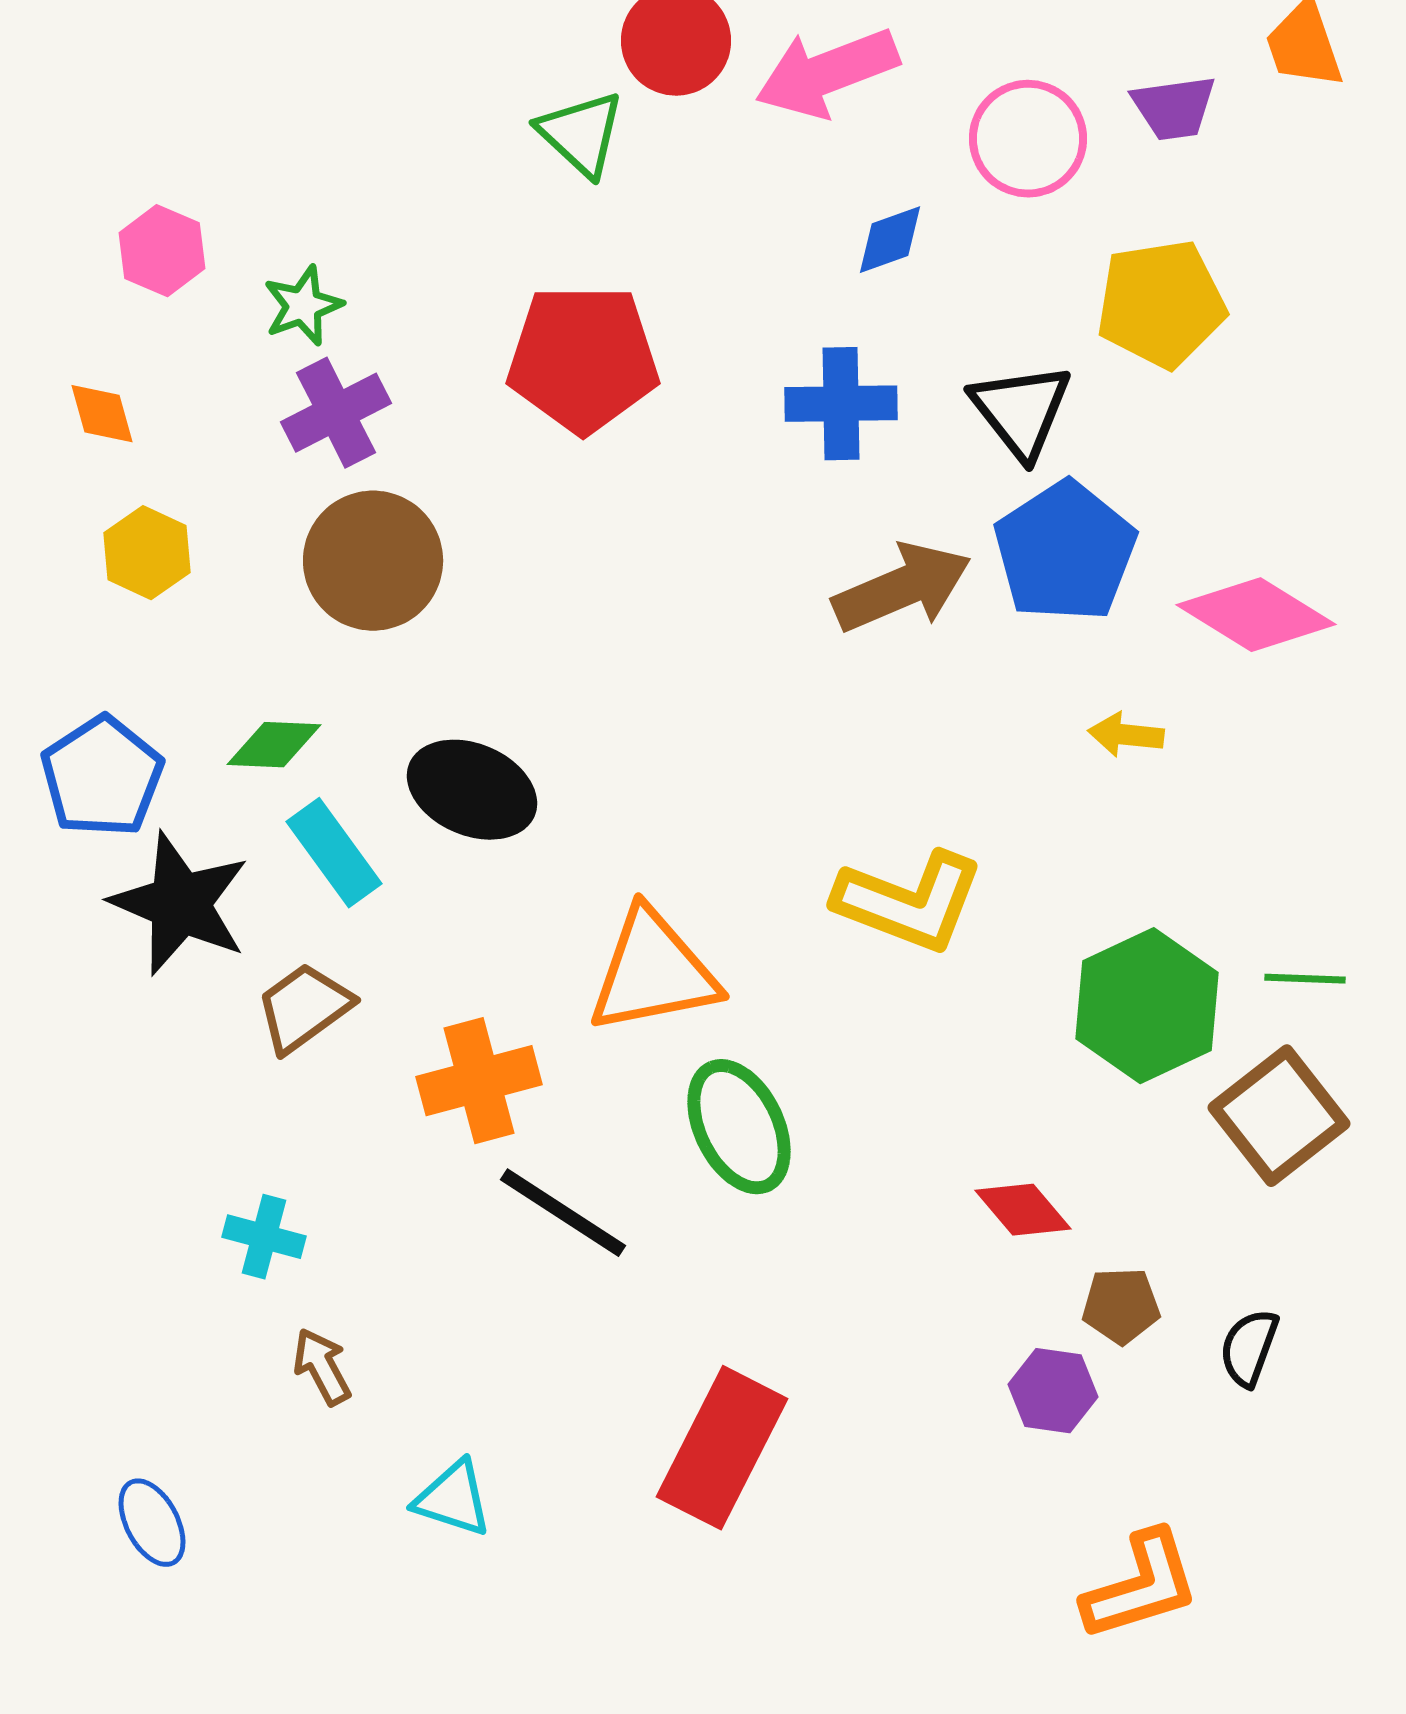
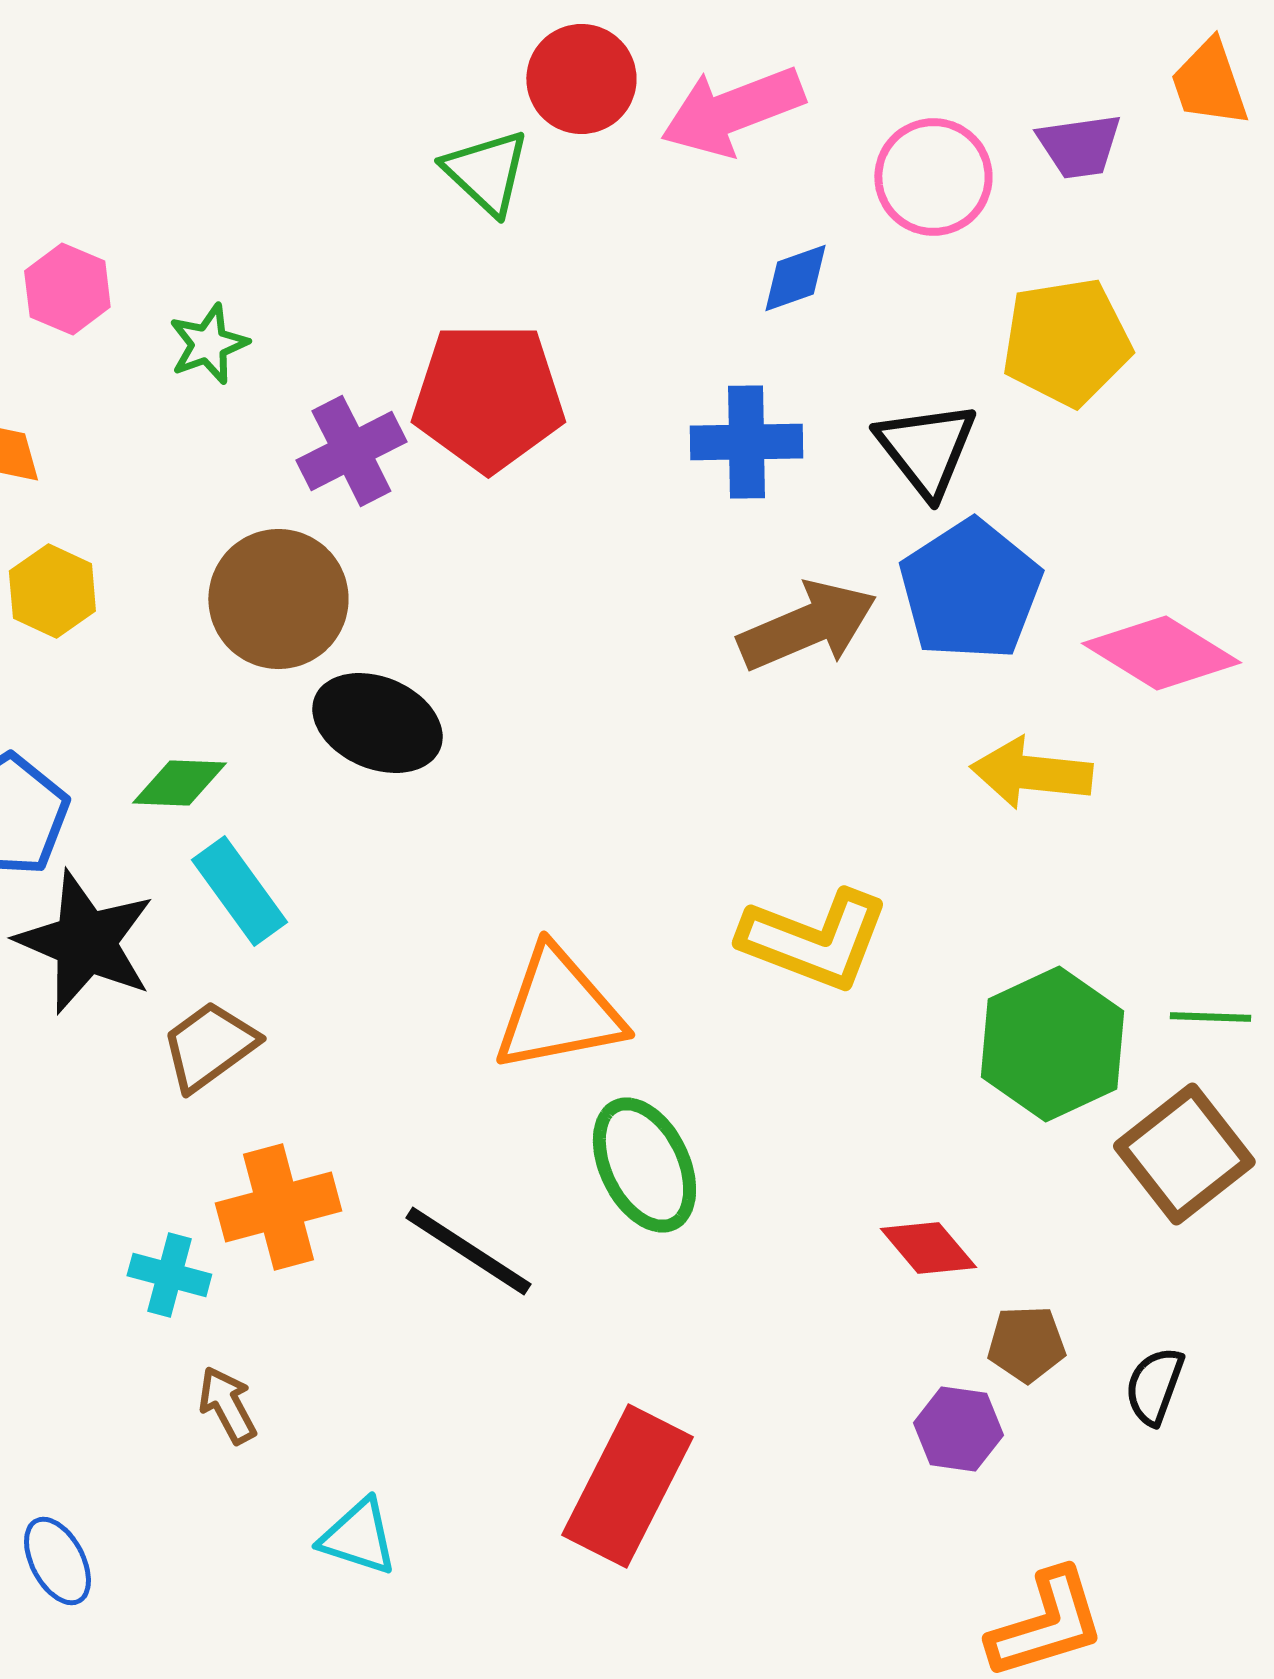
purple cross: (336, 413) -> (351, 451), moved
yellow arrow: (1126, 735) -> (1031, 773), size x1.6
black ellipse: (472, 790) -> (377, 723), moved
orange cross: (479, 1081) -> (278, 1207), moved

